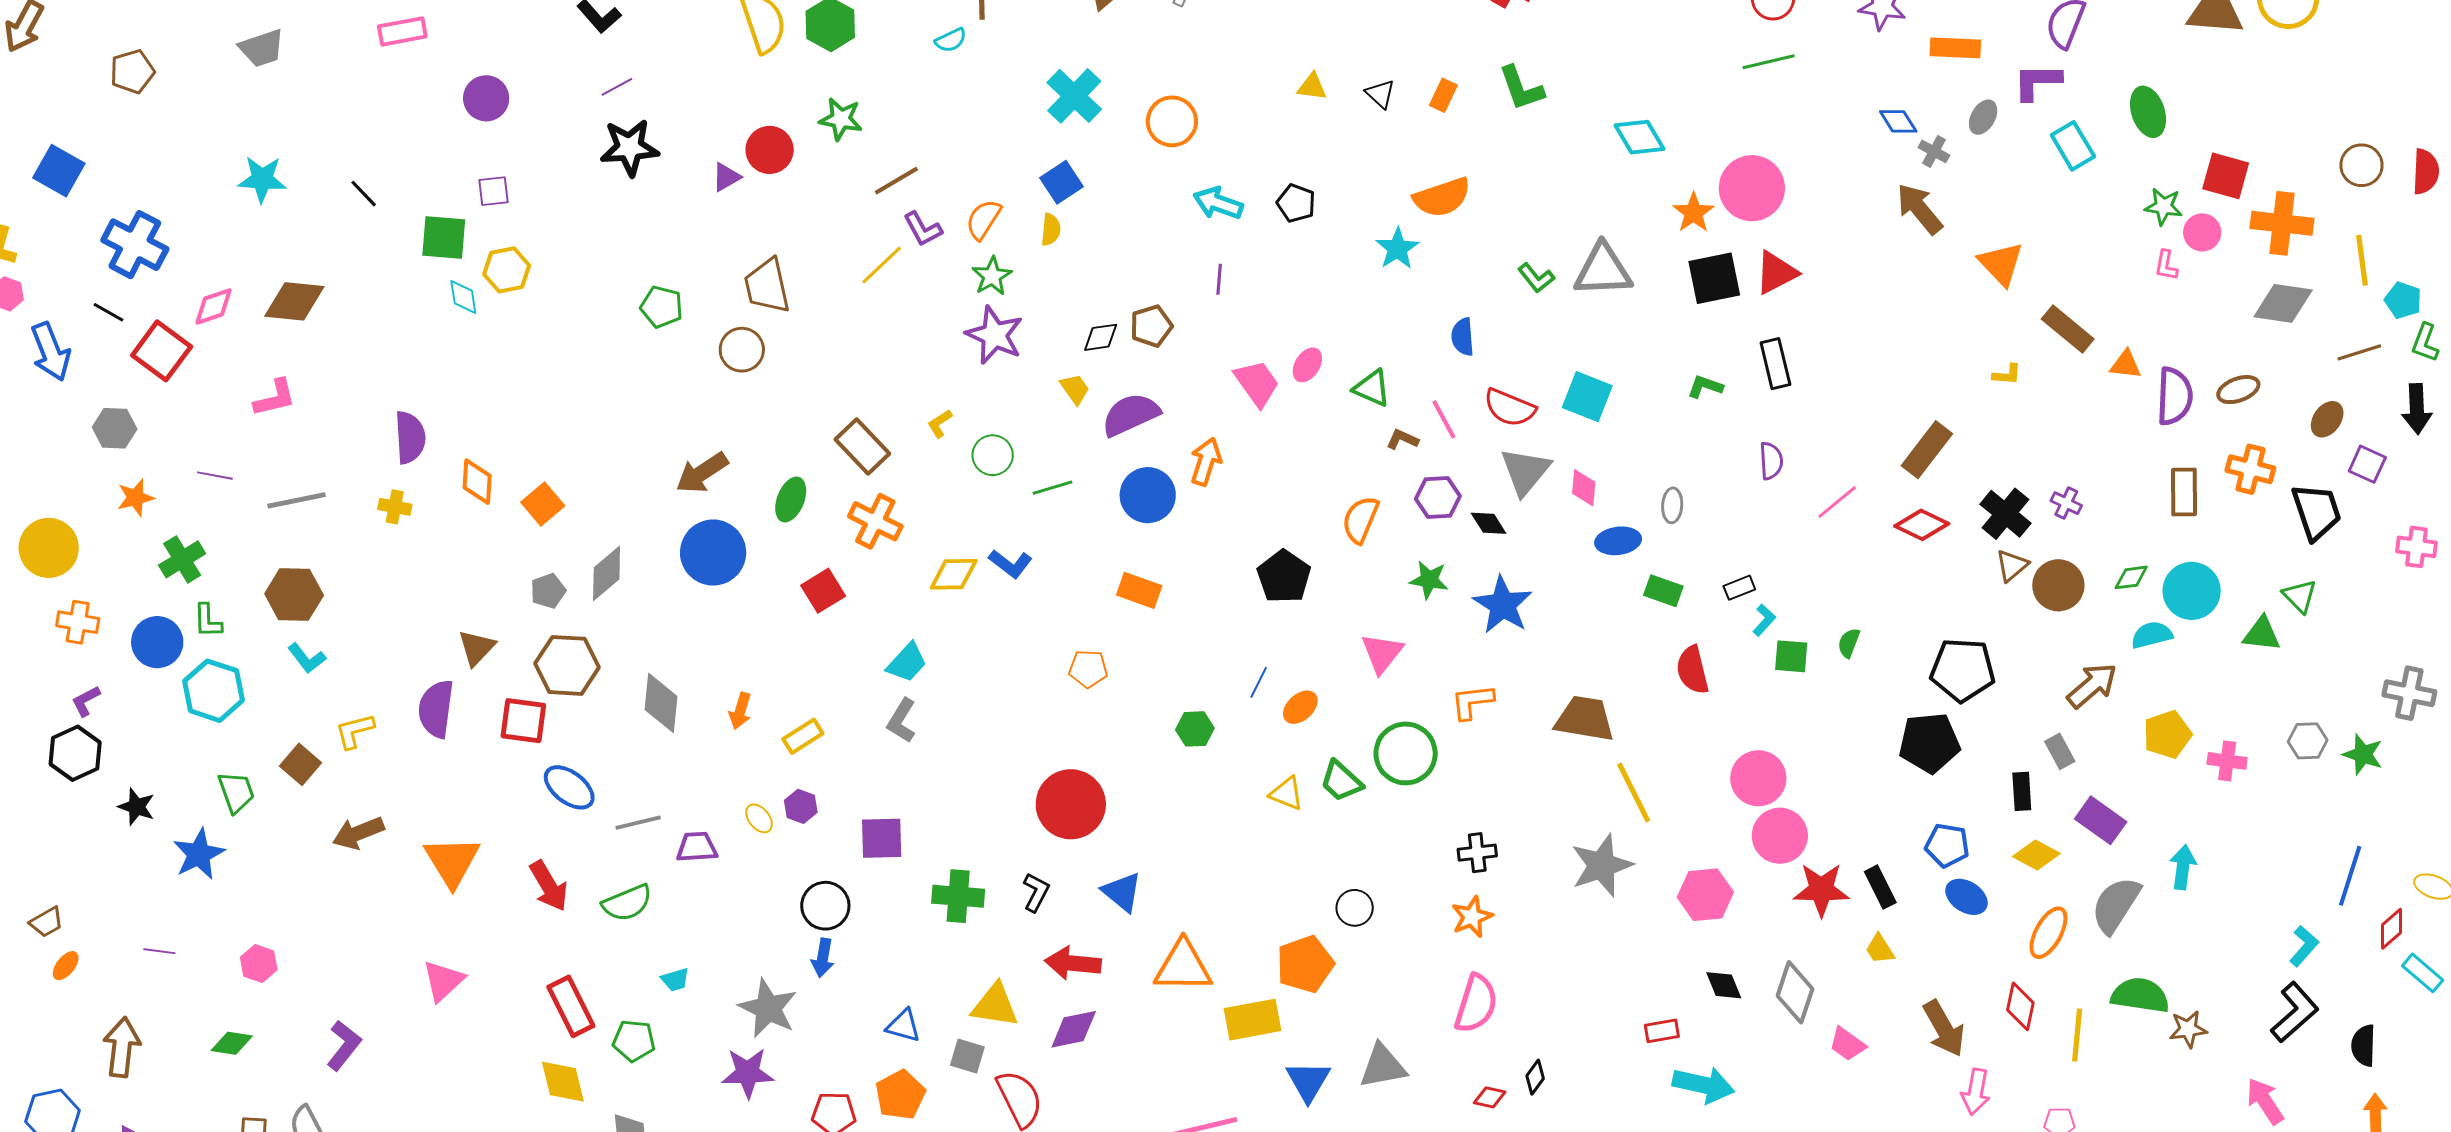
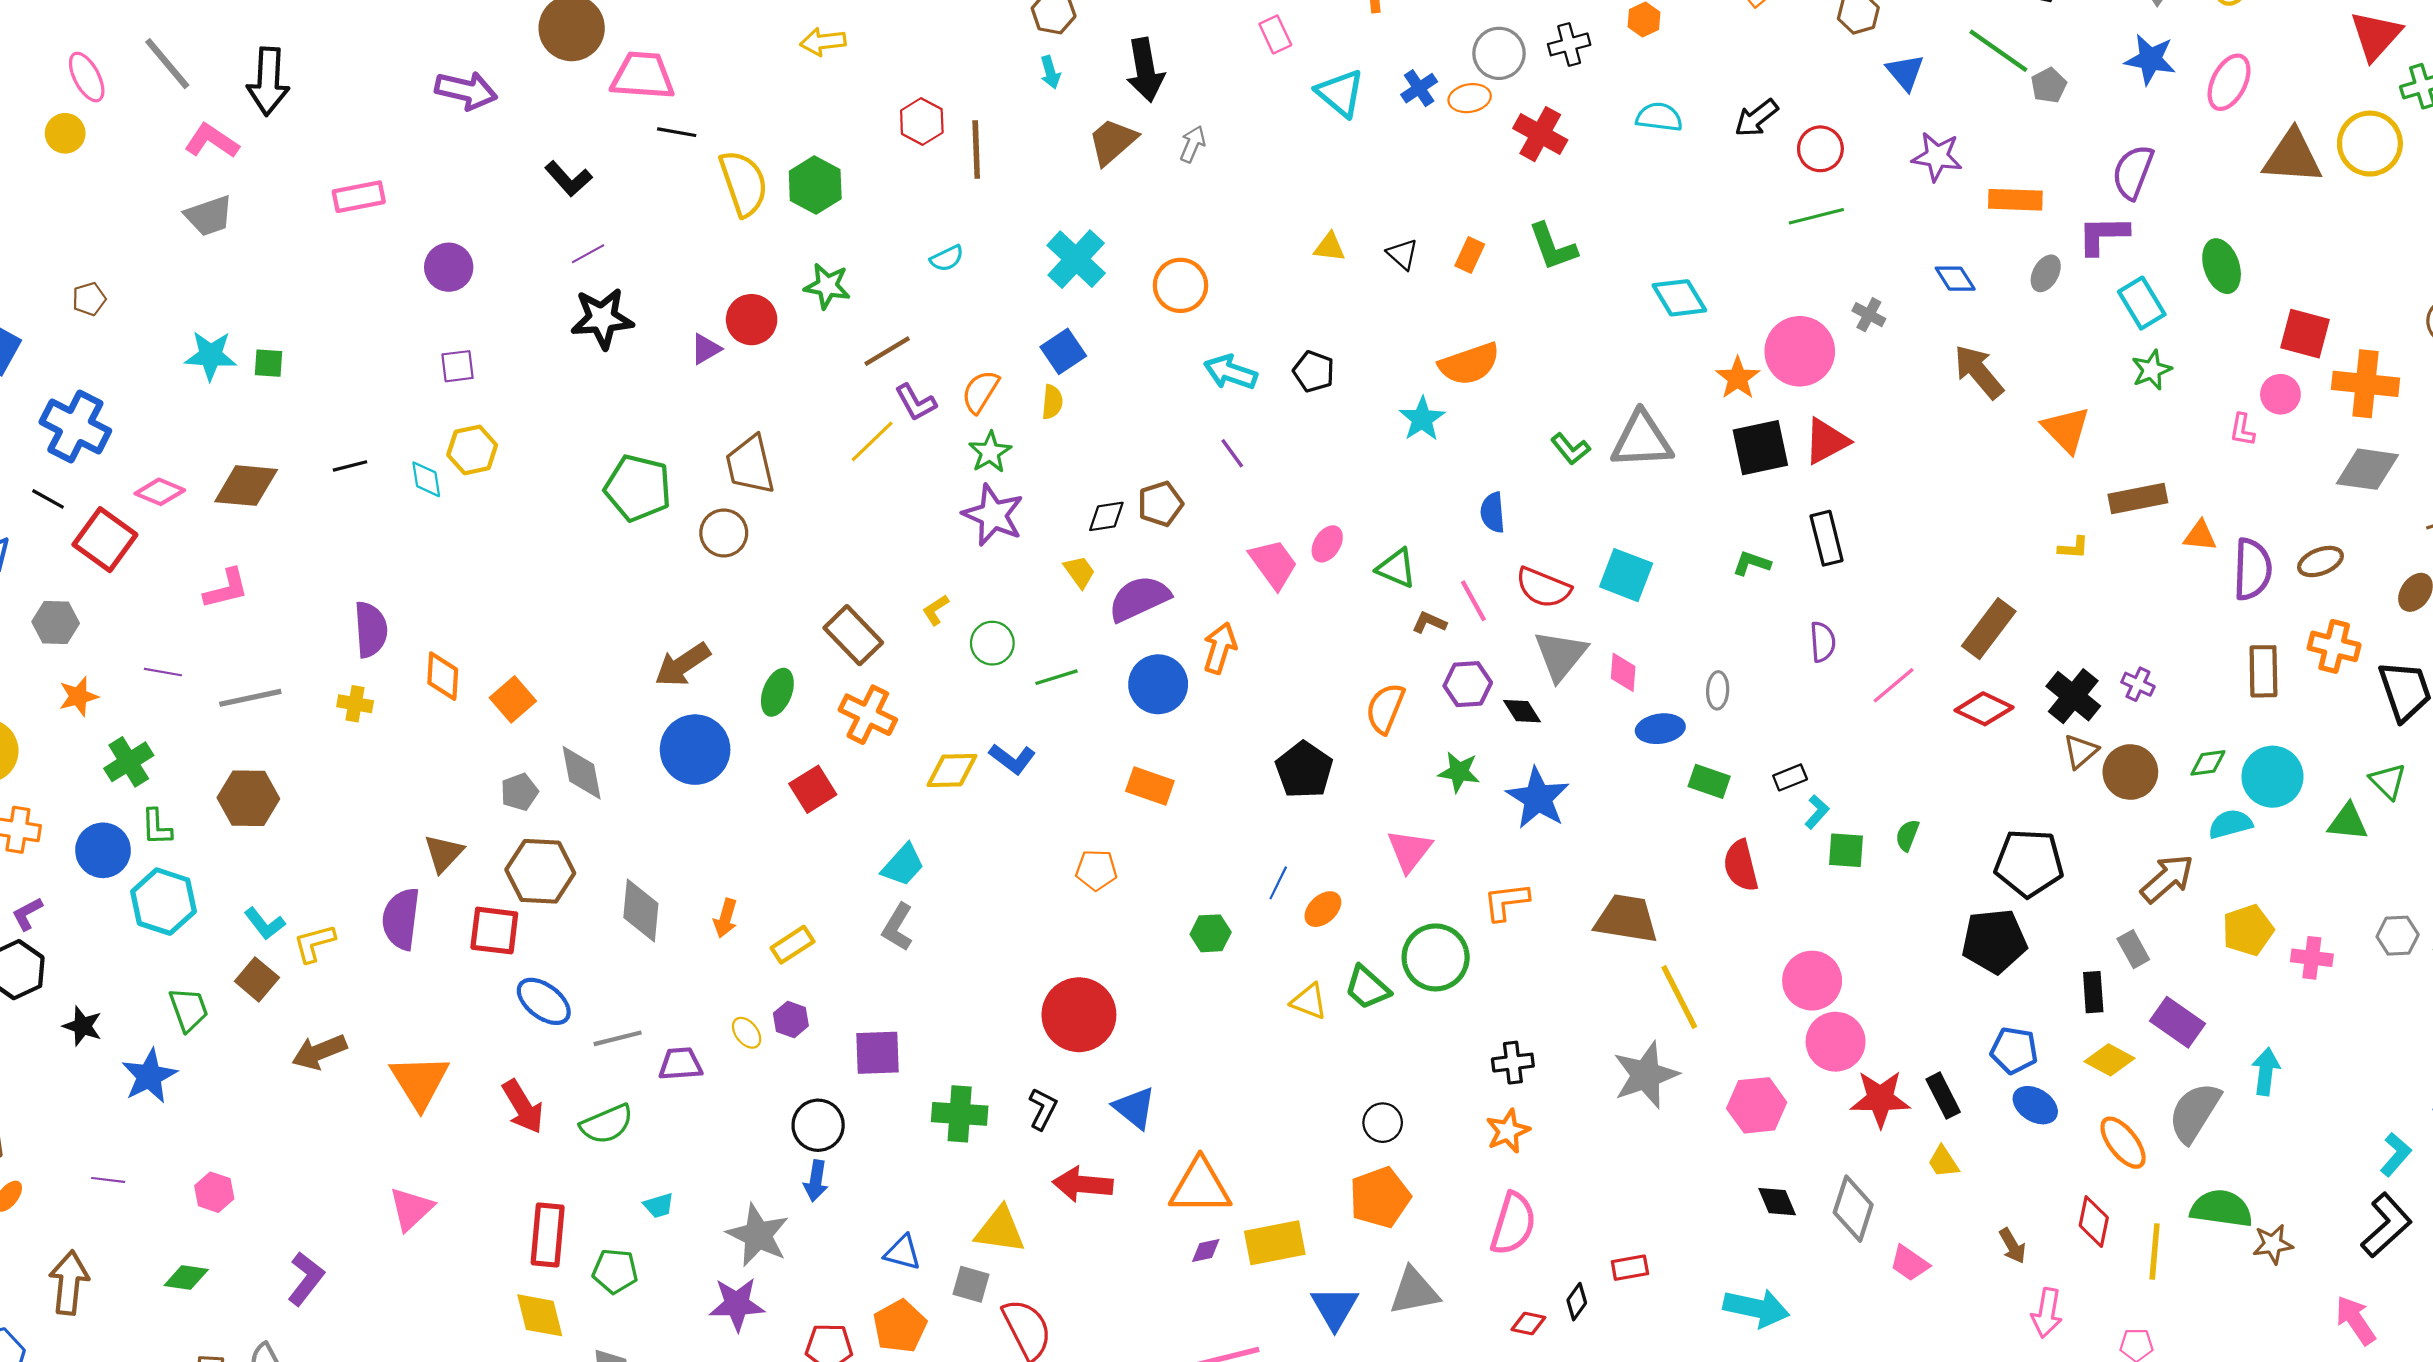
cyan semicircle: (951, 40) -> (947, 258), moved
brown pentagon: (132, 72) -> (89, 299), moved, size x0.7
gray cross: (1934, 151) -> (1869, 315), moved
black line: (364, 194) -> (350, 466), moved, turned -60
green star: (2164, 206) -> (2152, 370), moved, turned -30
green square: (444, 237) -> (268, 363), moved, size x0.6
purple line: (1219, 279) -> (1232, 453), turned -40
pink diamond: (213, 307) -> (160, 492), turned 42
green pentagon: (662, 307) -> (638, 488), size x1.5
brown rectangle: (2068, 329) -> (2138, 499), turned -50
gray diamond: (607, 573) -> (582, 773), turned -60
cyan L-shape: (307, 658) -> (265, 924), moved
orange ellipse: (2048, 933) -> (2123, 1143), turned -66
orange pentagon: (1305, 964) -> (1380, 1197), moved
red rectangle: (571, 1006) -> (548, 1235), turned 32
brown arrow: (1944, 1028) -> (2012, 1246), size x0.6
purple diamond: (1074, 1029) -> (1206, 1250), moved, size x0.6
red rectangle: (1662, 1031) -> (1630, 1268), moved

